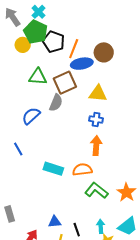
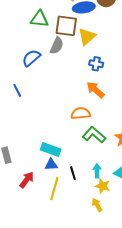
brown square: (65, 83) -> (66, 26), turned 30
yellow triangle: (98, 93) -> (87, 37), moved, turned -48
orange arrow: (96, 146) -> (95, 90), turned -54
cyan rectangle: (53, 169) -> (51, 149), moved

